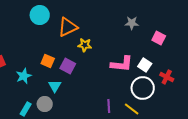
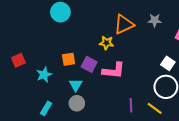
orange triangle: (68, 27) -> (124, 24), moved
orange square: (48, 61) -> (69, 59), turned -32
pink L-shape: (122, 64) -> (114, 70), moved
gray circle: (45, 104) -> (77, 103), moved

